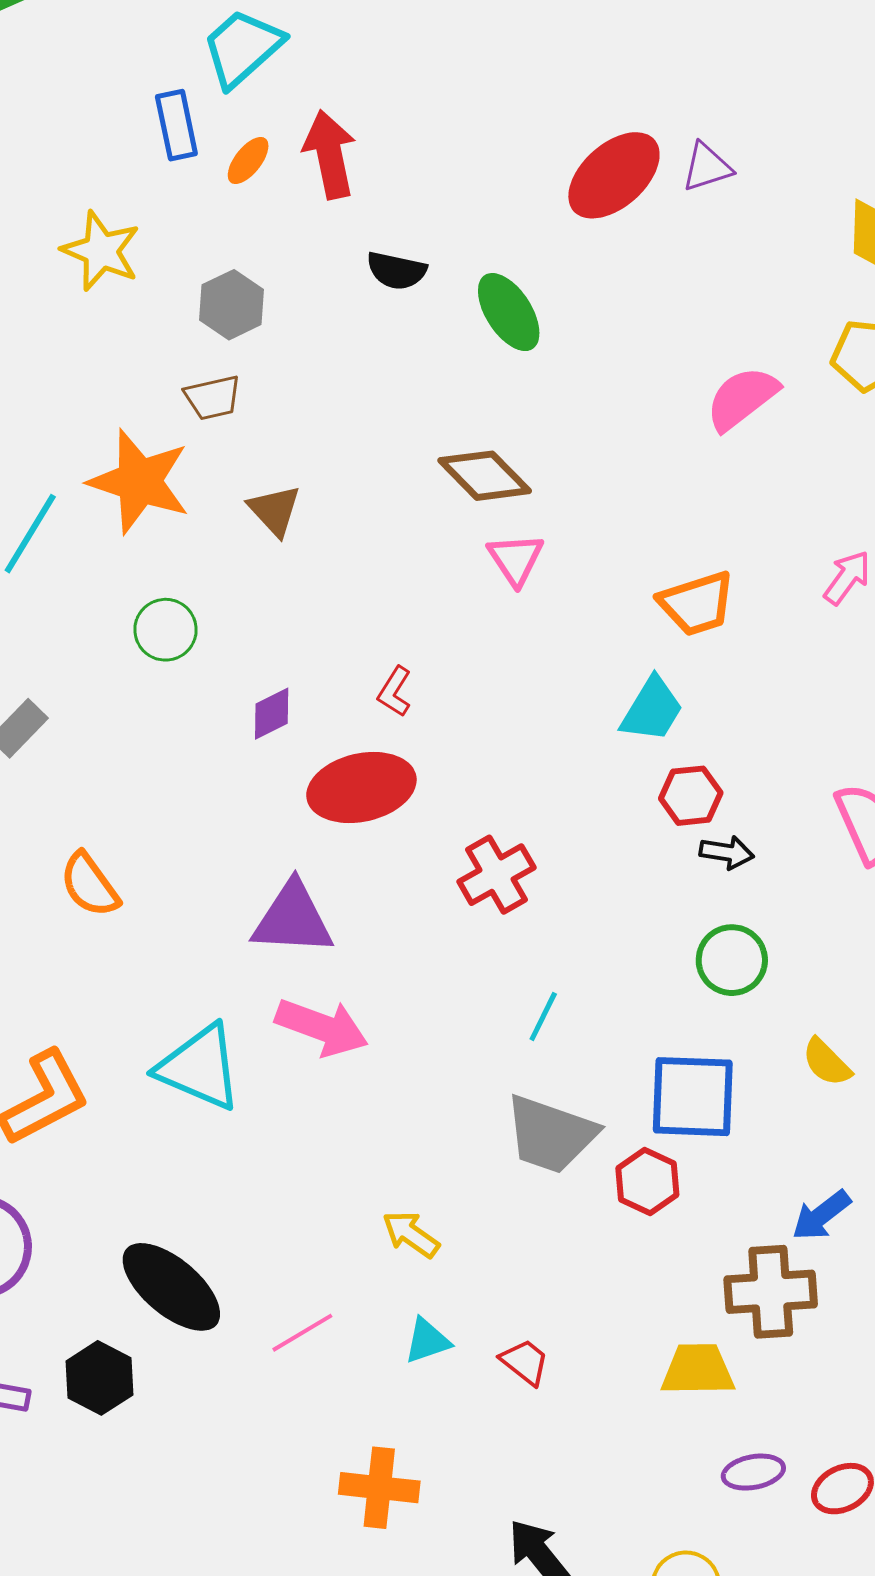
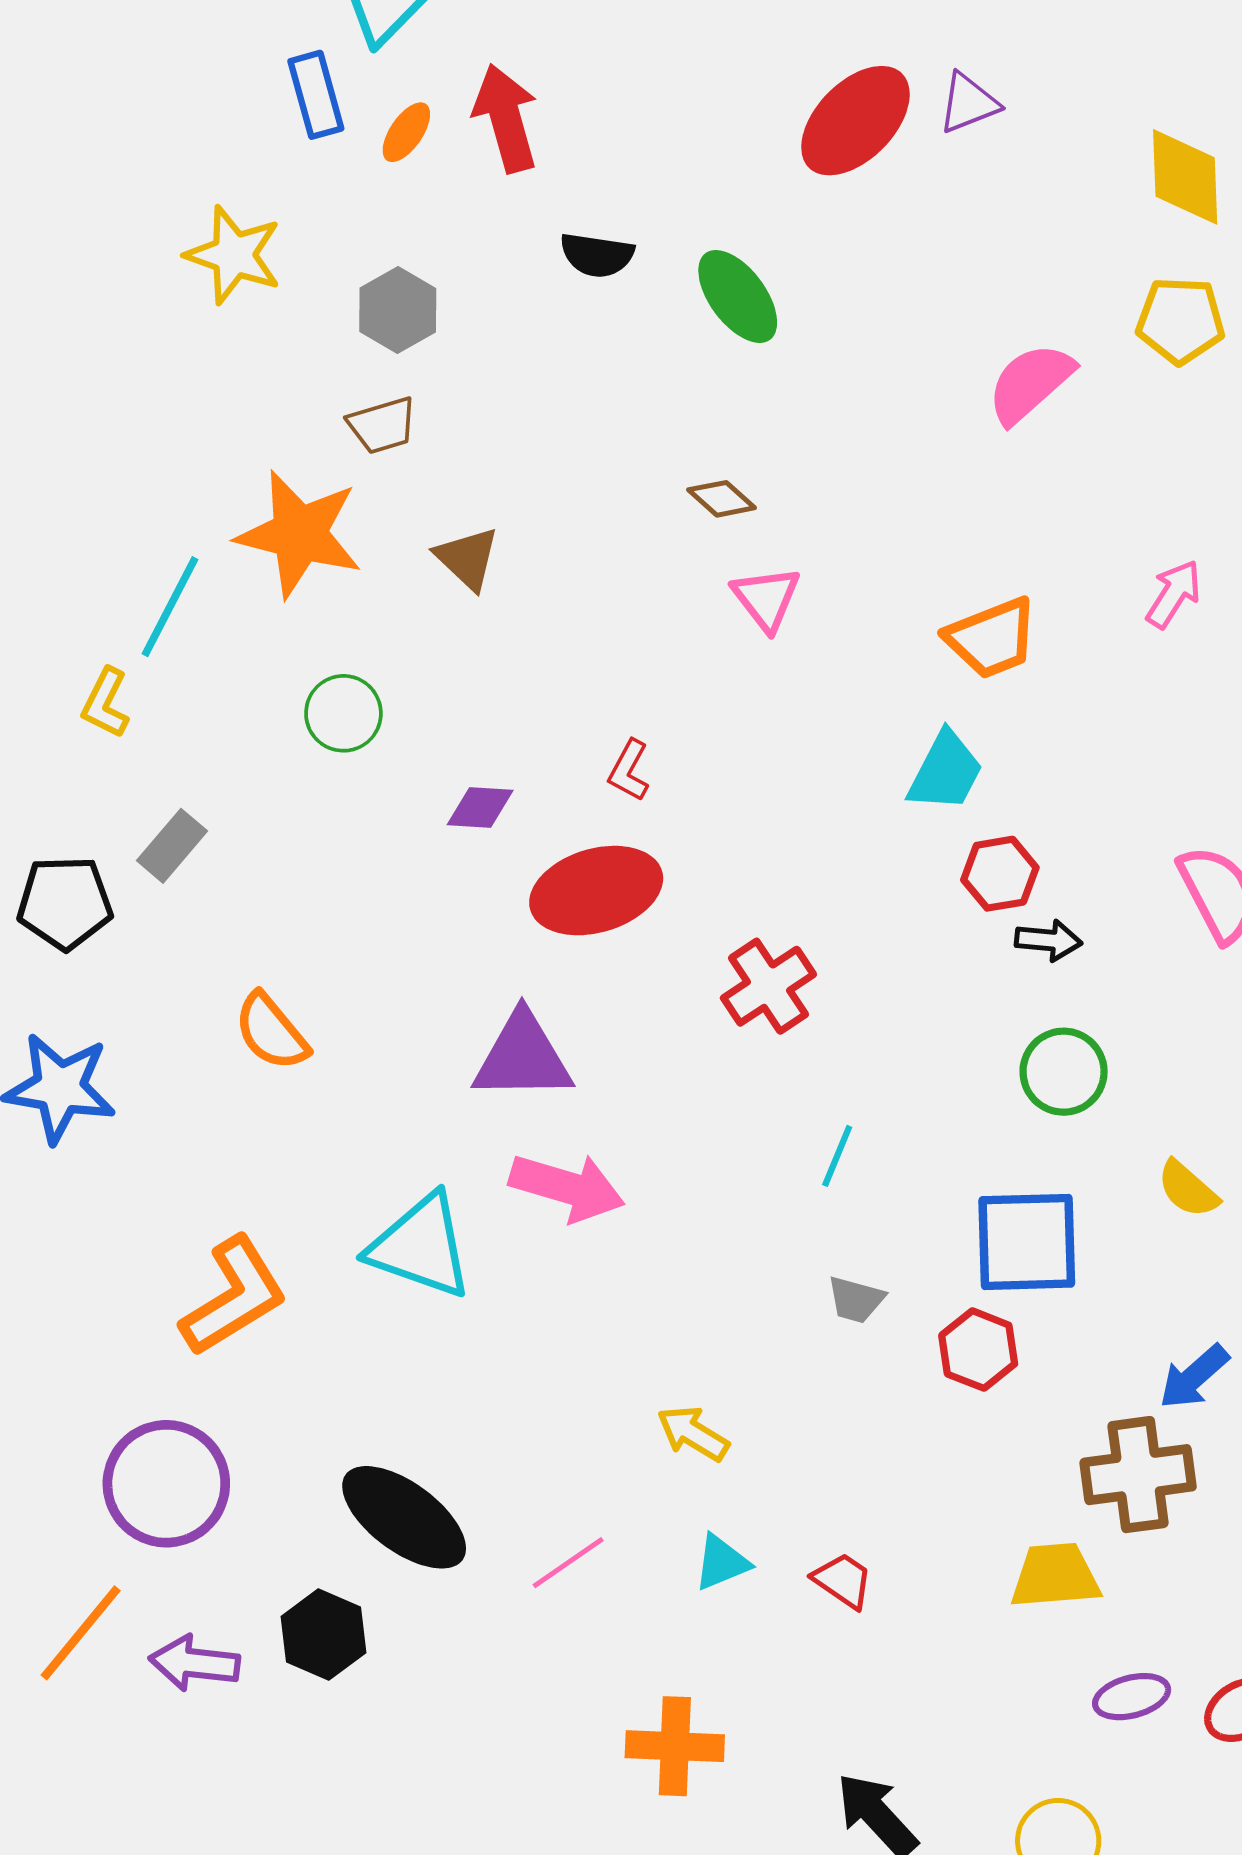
brown diamond: (485, 476) -> (722, 499), size x0.6
purple diamond: (272, 714) -> (480, 808), turned 34
gray trapezoid: (551, 1134) -> (856, 1300), size x0.5

